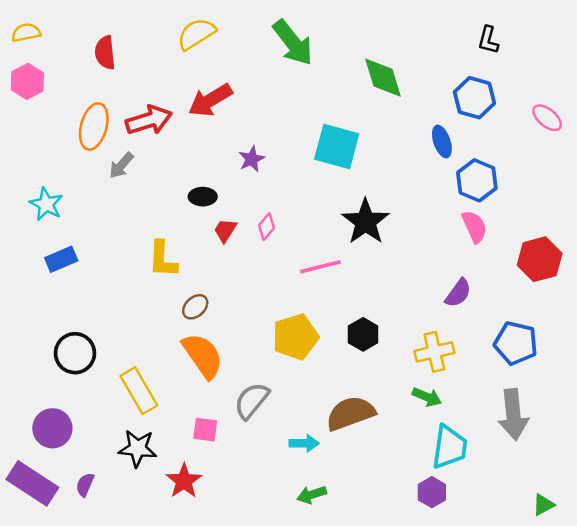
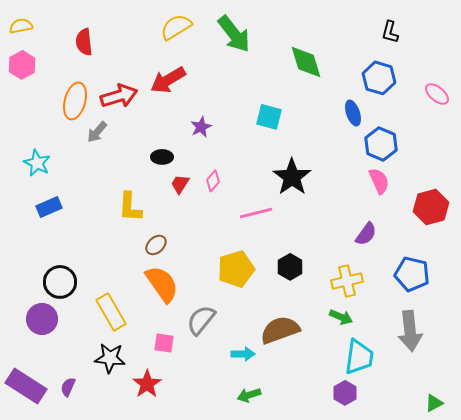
yellow semicircle: (196, 34) -> (176, 27), moved
cyan square: (337, 147) -> (269, 117), size x0.7
purple circle: (52, 428) -> (42, 319), moved

